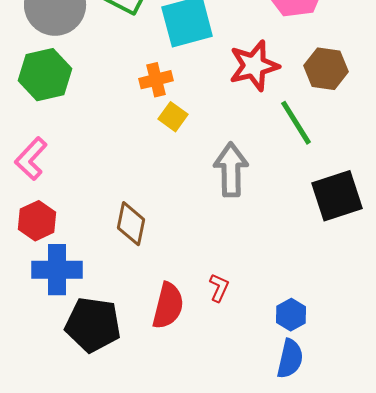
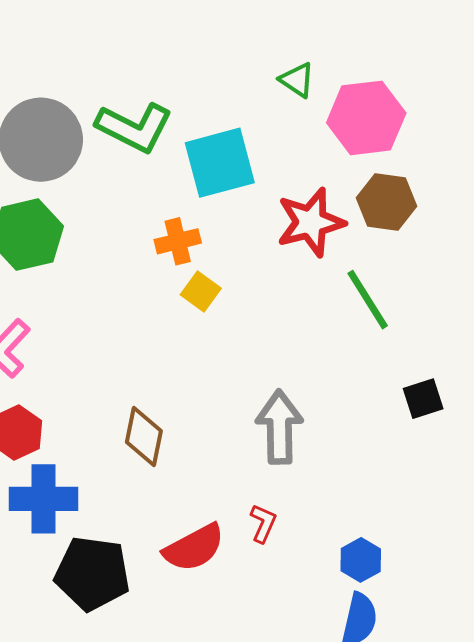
brown hexagon: (326, 69) -> (387, 202), moved
gray arrow: (231, 170) -> (279, 427), moved
black square: (337, 196) -> (423, 399), size x0.6
red semicircle: (168, 306) -> (194, 548), turned 48

